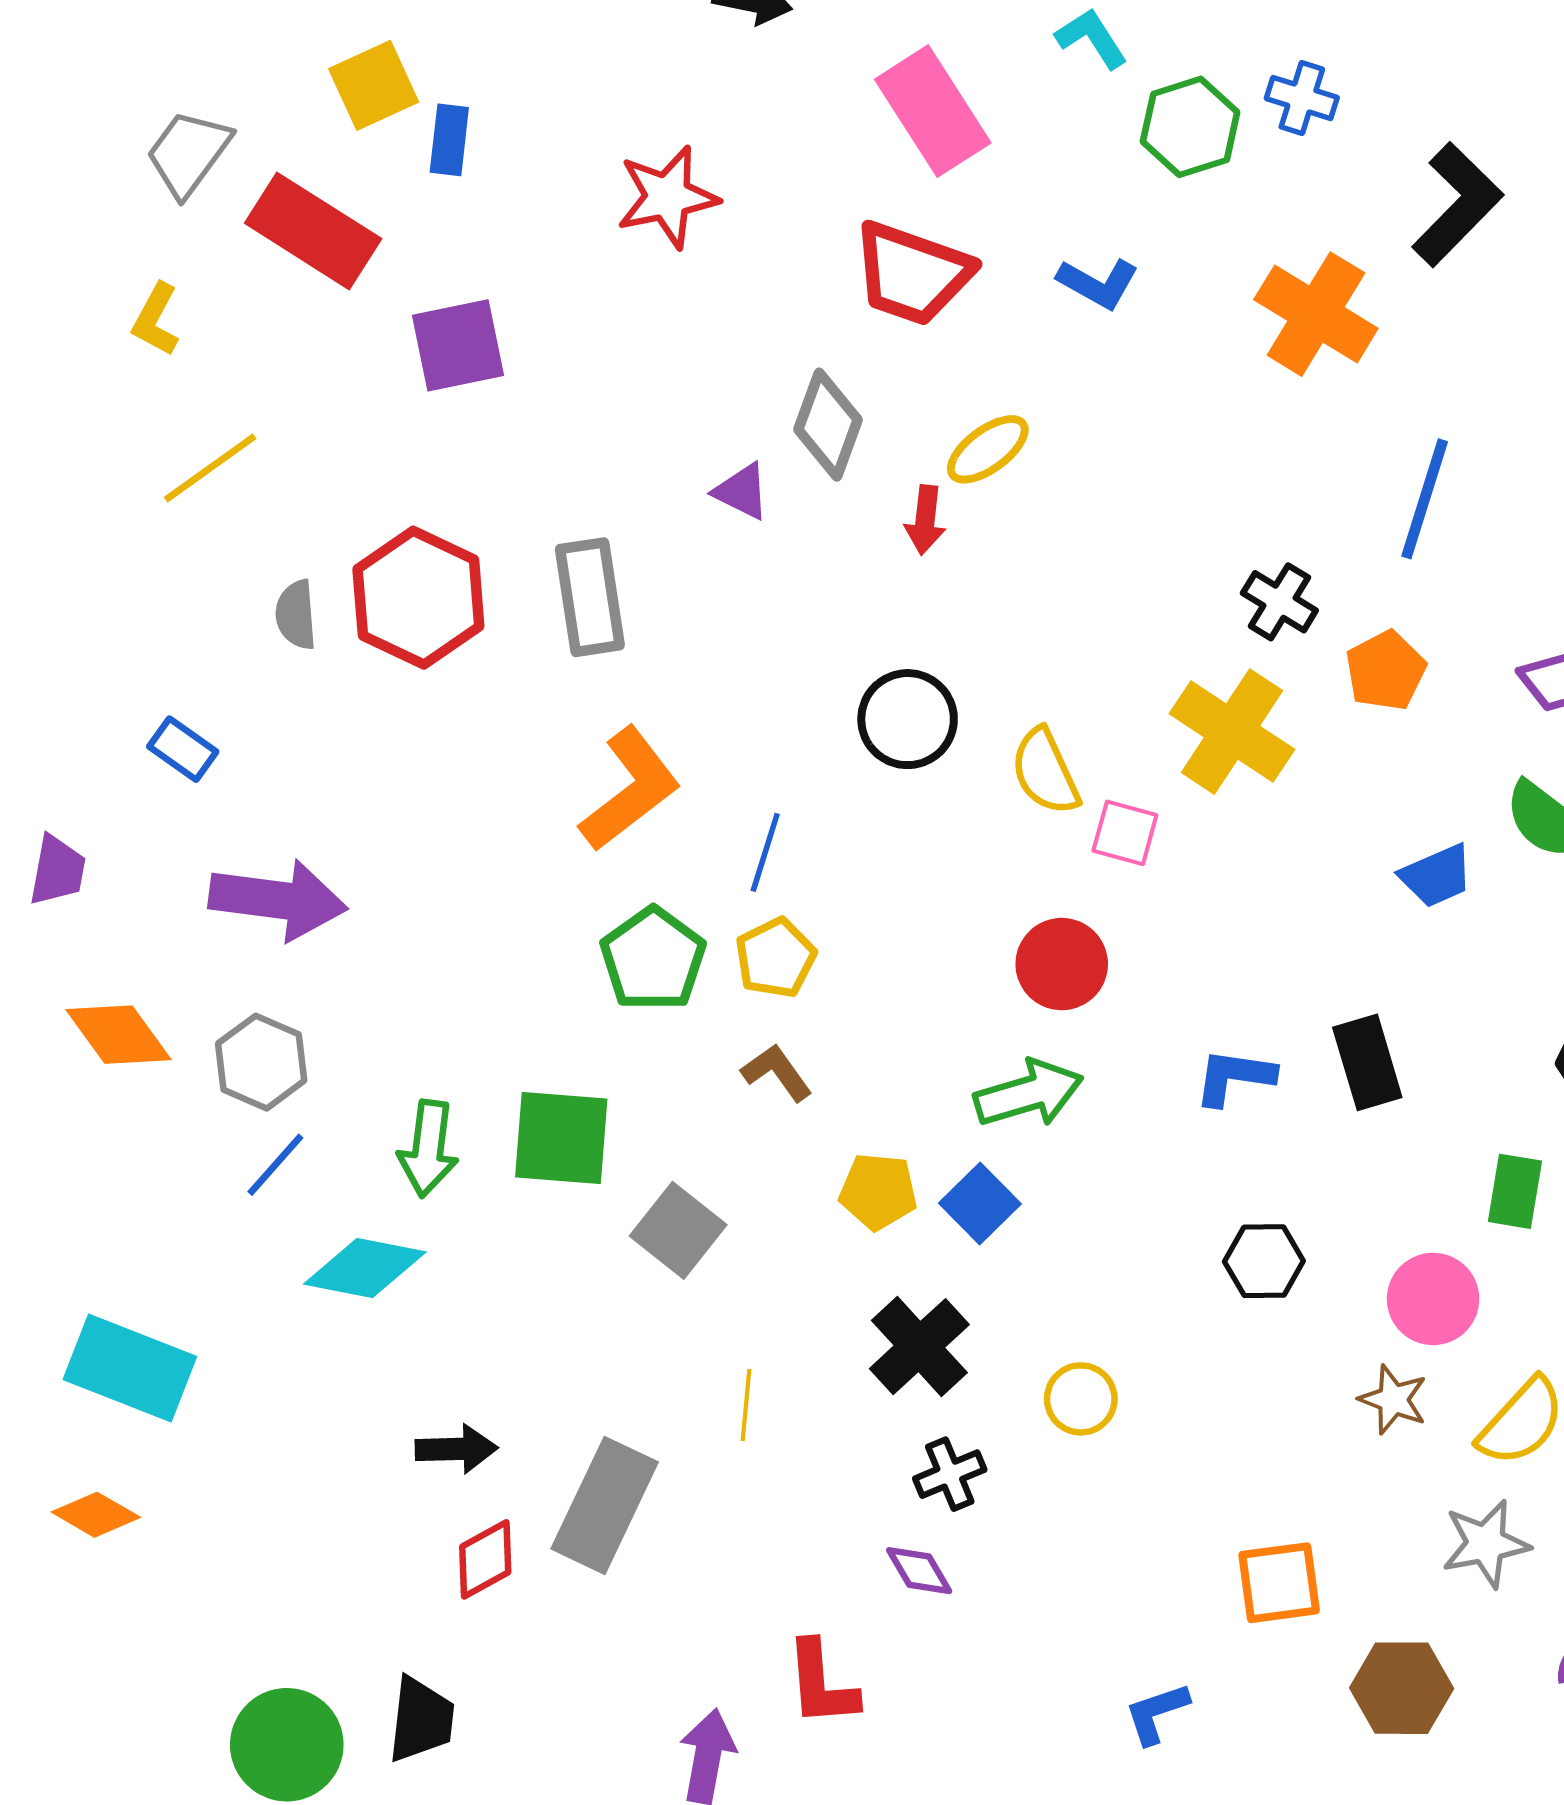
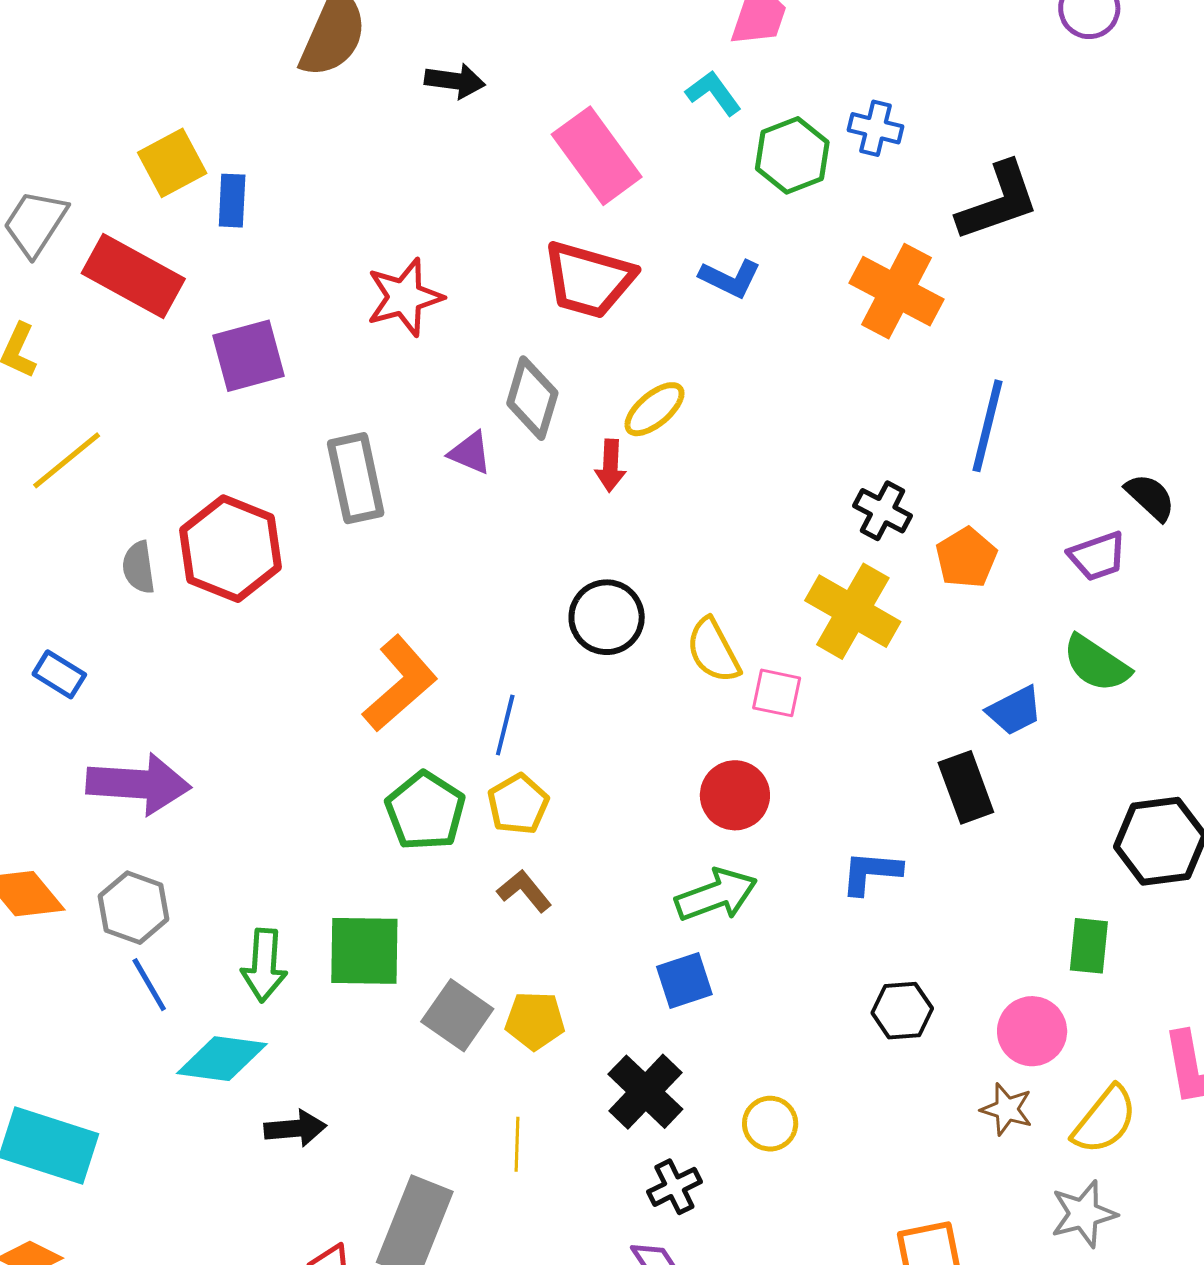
red star: (667, 197) -> (405, 297), moved
black L-shape: (1457, 204) -> (998, 201), turned 30
gray rectangle: (590, 597) -> (356, 478), moved
black rectangle: (1367, 1062) -> (966, 787), moved
blue line: (275, 1165) -> (149, 985), turned -68
yellow pentagon: (878, 1191) -> (535, 1021), moved
blue square: (980, 1204) -> (684, 981), turned 30
black arrow: (456, 1449) -> (295, 1128), moved

